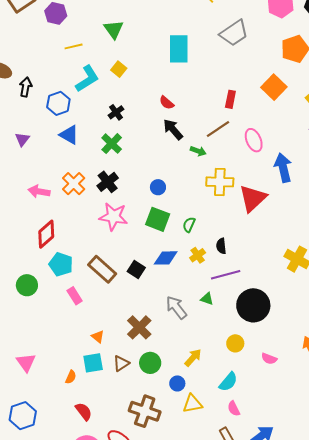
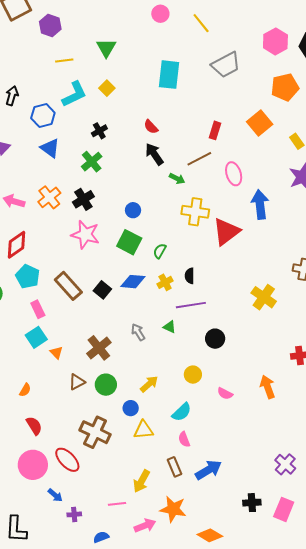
black circle: (253, 305) -> (215, 339), size x0.6
gray arrow: (176, 307) -> (138, 332), size x0.7
cyan square: (93, 363) -> (36, 337), moved, turned -30

